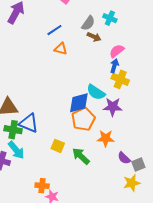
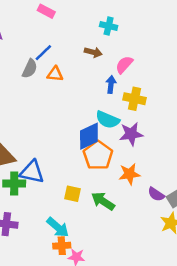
gray semicircle: (88, 23) -> (30, 69), moved
blue arrow: (114, 66) -> (111, 84), moved
cyan arrow: (16, 150) -> (58, 227), moved

